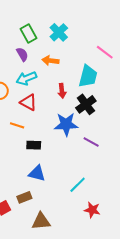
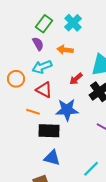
green rectangle: (29, 33) -> (44, 24), turned 66
red arrow: (62, 91) -> (76, 79), turned 56
blue star: (66, 124) -> (67, 110), moved
black rectangle: (34, 145) -> (49, 131), size x1.5

